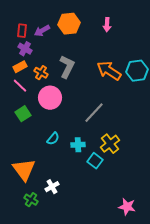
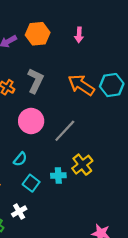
pink circle: (50, 98) -> (31, 121), moved
cyan cross: (78, 145) -> (58, 175), moved
cyan square: (95, 161) -> (31, 183), moved

